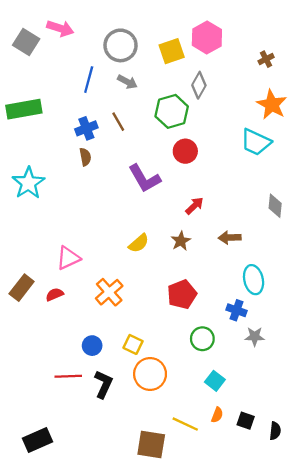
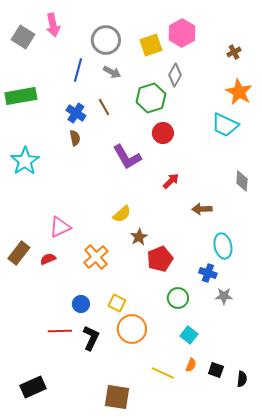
pink arrow: (60, 28) -> (53, 25), turned 60
blue cross: (86, 128) -> (76, 113), turned -36
brown star: (181, 241) -> (139, 237), moved
brown square: (151, 444) -> (117, 397), moved

